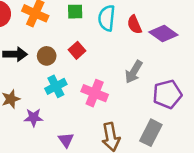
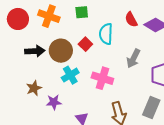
cyan semicircle: (107, 18) -> (106, 34), moved
brown circle: (47, 56) -> (61, 51), size x1.5

